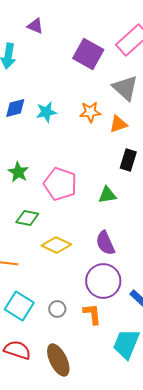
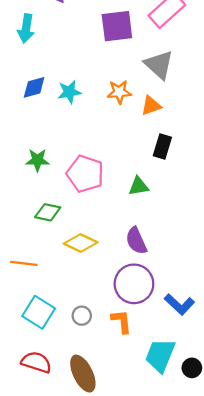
purple square: (88, 54) -> (117, 26), turned -36
green star: (18, 172) -> (37, 160), turned -30

